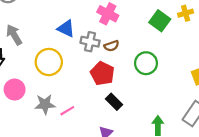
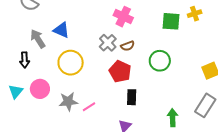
green square: (160, 21) -> (171, 21), turned -30
blue triangle: (66, 29) -> (61, 30), moved
gray cross: (90, 42) -> (108, 43), turned 36
black rectangle: (114, 102) -> (132, 97), turned 49

